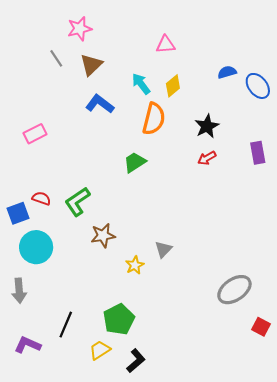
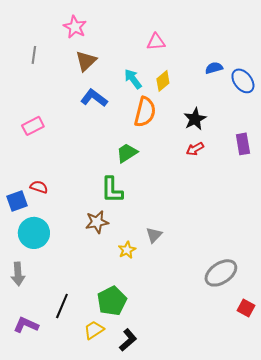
pink star: (80, 29) -> (75, 27), turned -30
gray line: (56, 58) -> (34, 55), moved, turned 42
green L-shape: (77, 202) -> (112, 190), moved, turned -56

